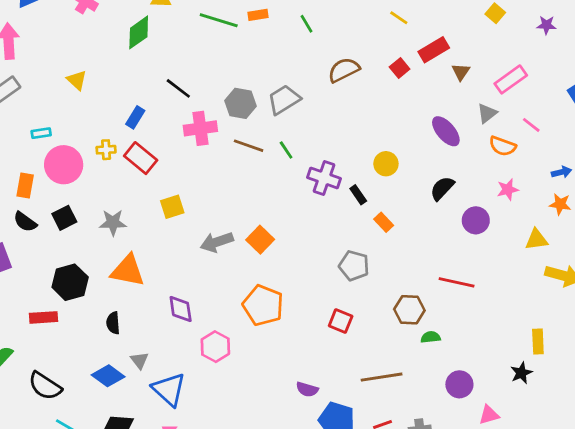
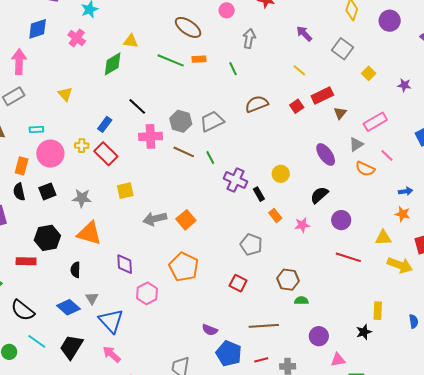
pink star: (508, 190) -> (302, 225), moved
black semicircle: (25, 222) -> (19, 192), turned 36
red line: (457, 282) -> (348, 257), moved

